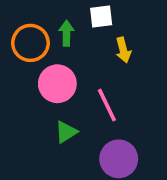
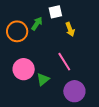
green arrow: (66, 33) -> (37, 24), turned 40
pink circle: (57, 84) -> (24, 69), moved

